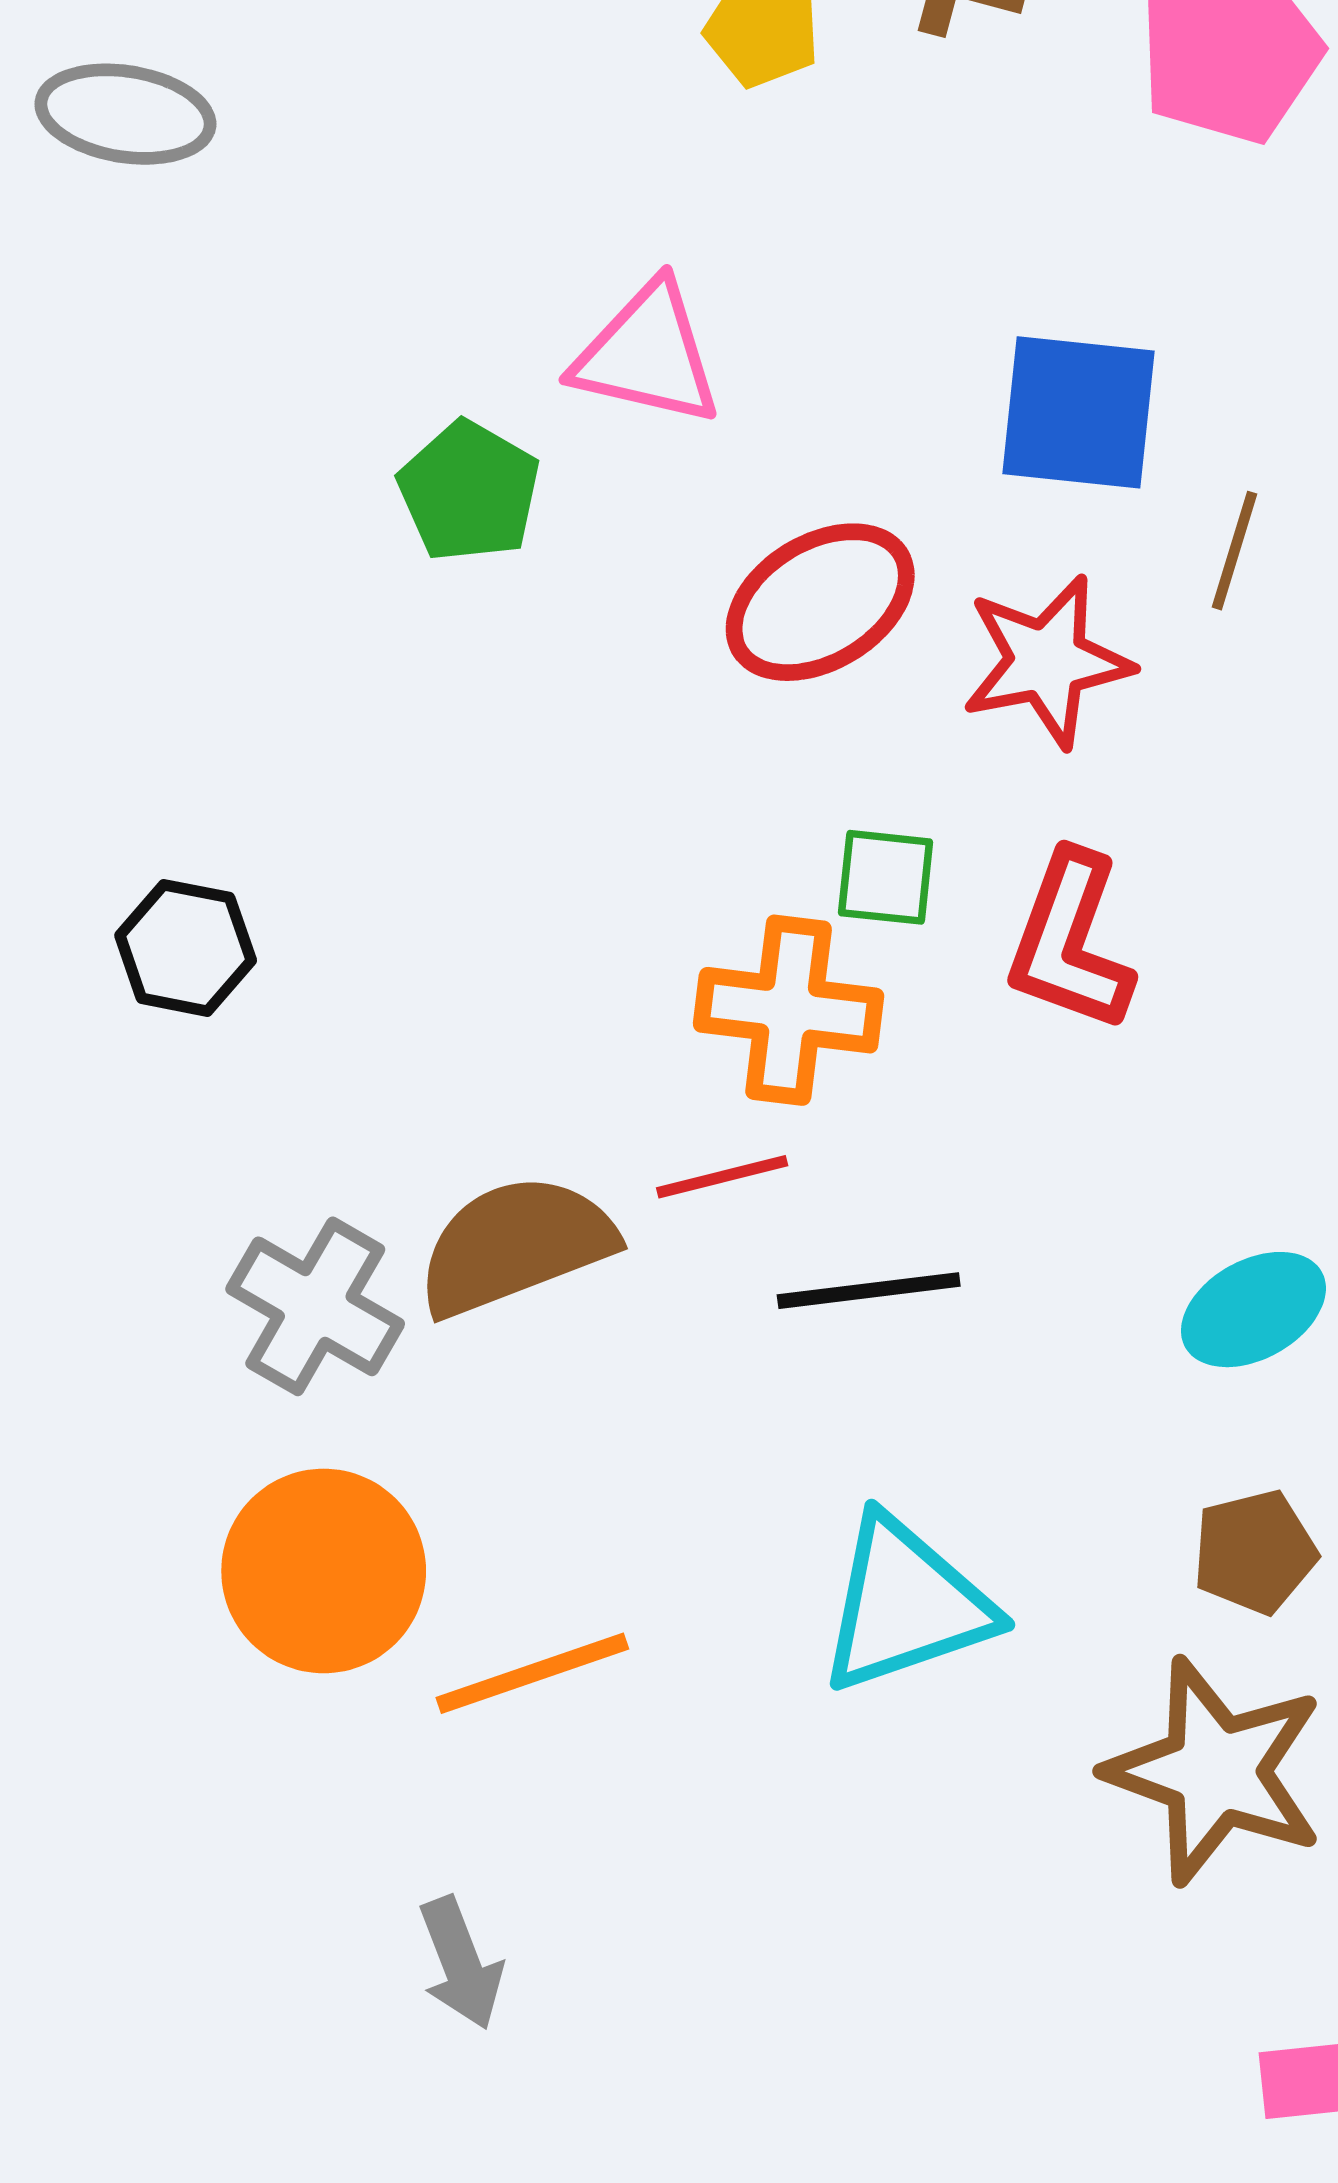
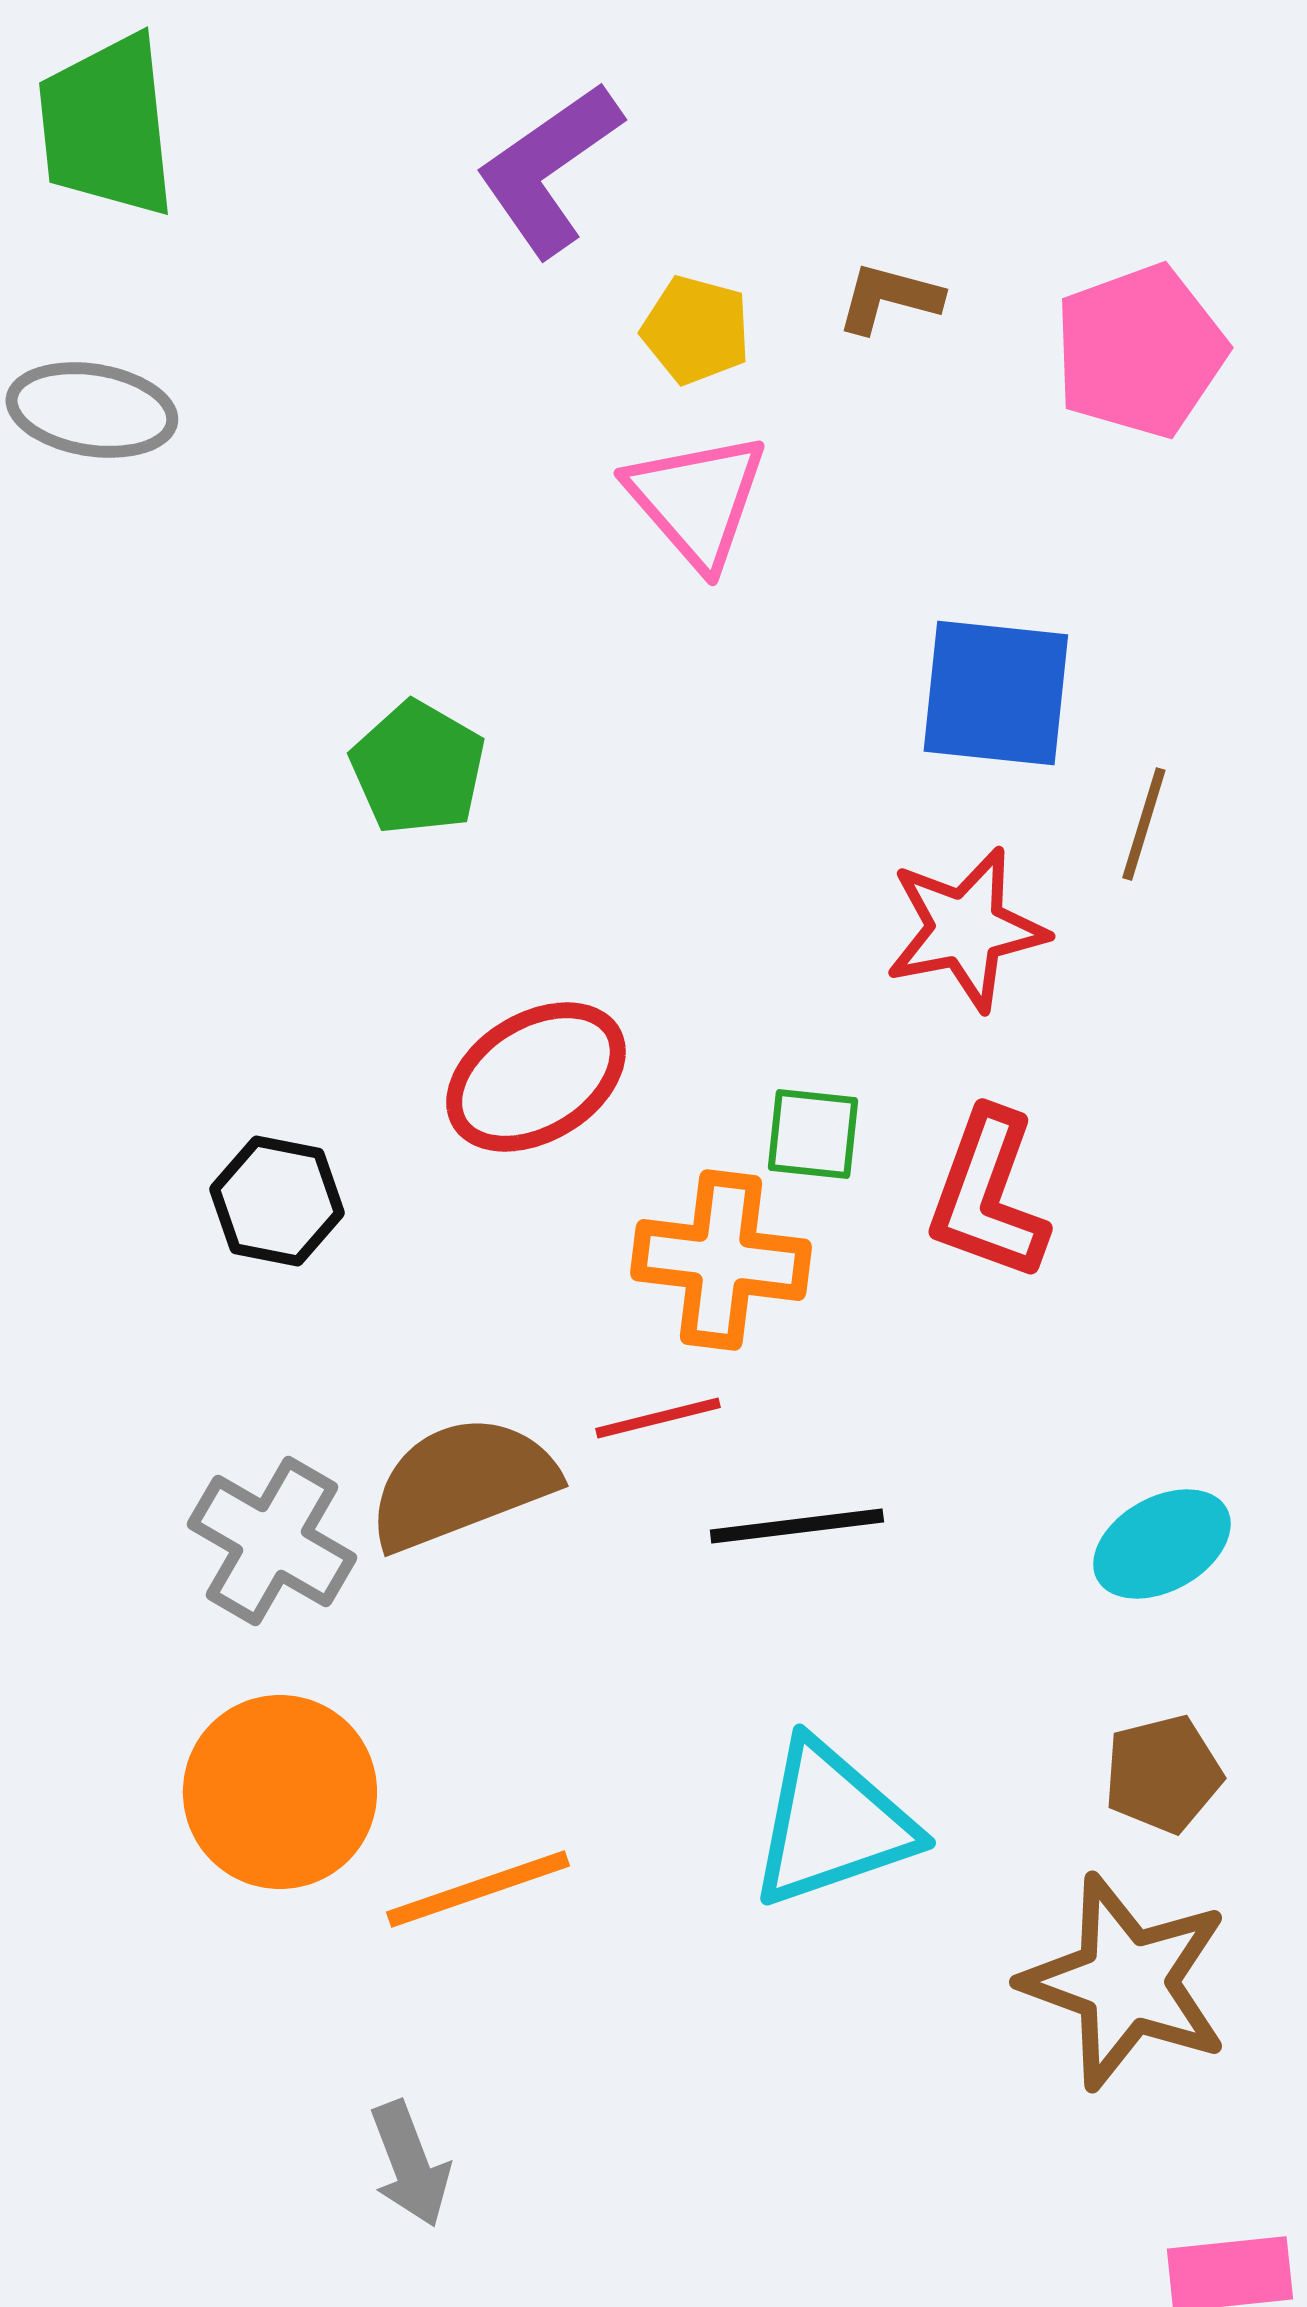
pink triangle: (647, 354) -> (697, 500), moved, turned 36
red ellipse: (820, 602) -> (536, 1077), moved
black hexagon: (186, 948) -> (277, 1201), moved

